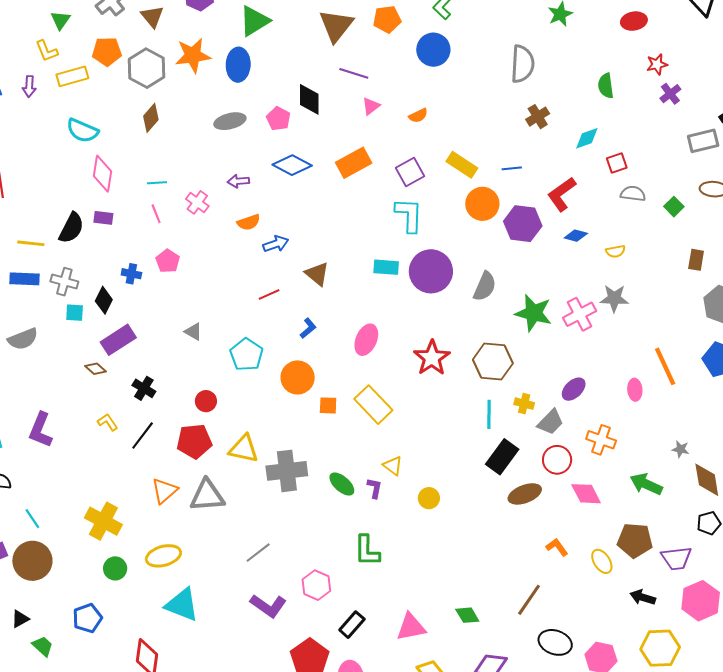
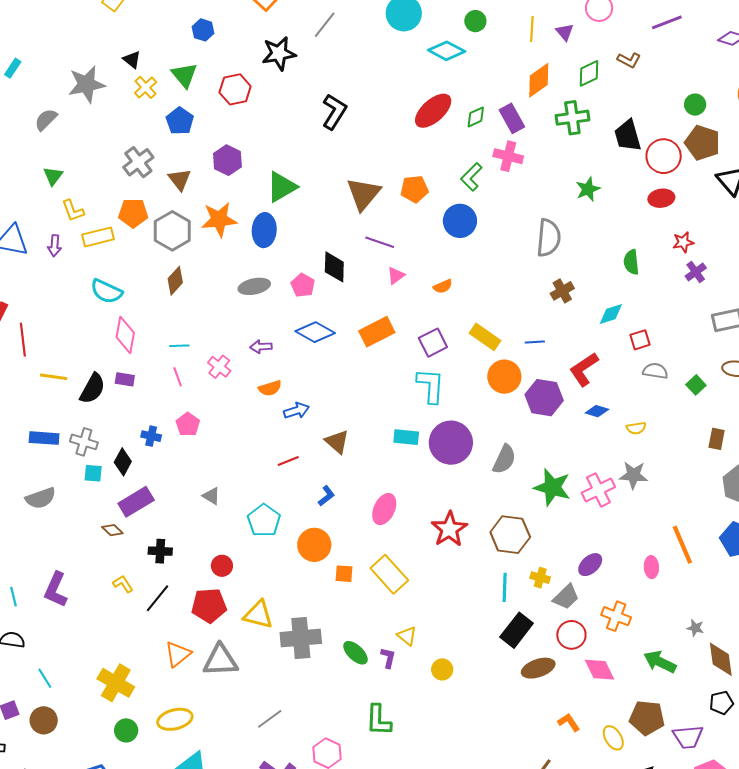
green triangle: (61, 20) -> (53, 176), moved
yellow line: (31, 243) -> (54, 377), moved
black cross: (144, 388) -> (160, 551), turned -30
brown circle: (32, 561) -> (44, 720), size x0.7

